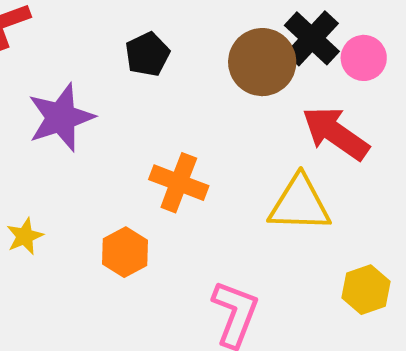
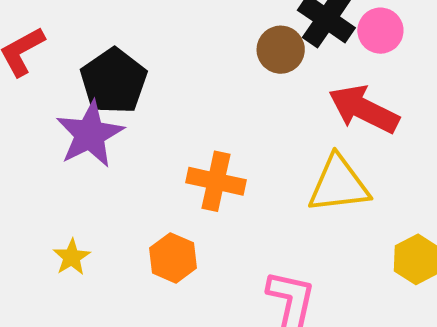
black pentagon: (147, 54) -> (114, 81), moved, size x1.5
brown circle: (262, 62) -> (281, 50), size x0.7

